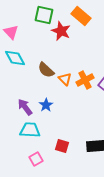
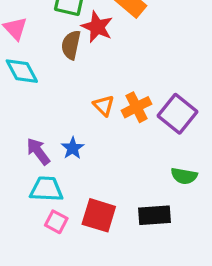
brown semicircle: (46, 70) -> (71, 45), moved, turned 60
red square: (62, 146) -> (99, 215), size x1.5
pink square: (36, 159) -> (56, 222), moved, turned -32

